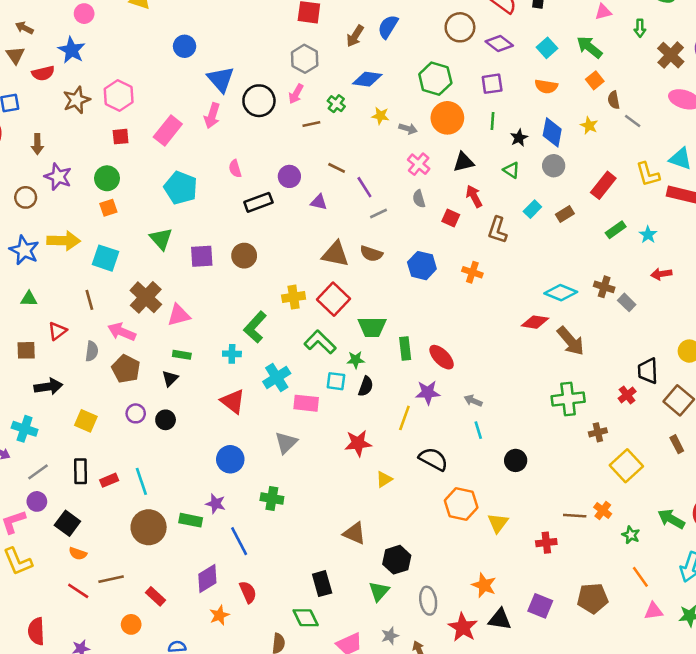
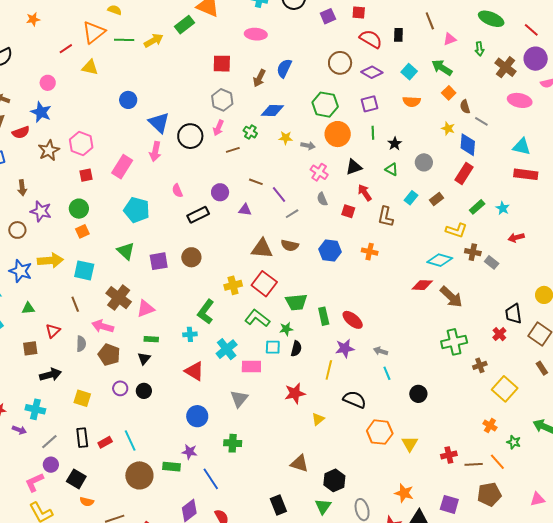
blue diamond: (552, 132) -> (468, 145), moved
yellow L-shape: (648, 174) -> (456, 230), moved, turned -50
brown line: (575, 516) -> (474, 464), moved
orange line: (640, 577) -> (497, 462), moved

